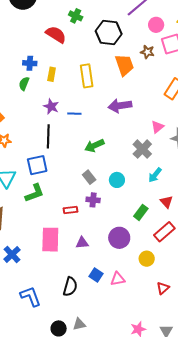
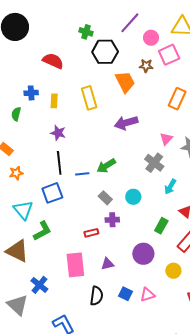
green cross: (76, 16) -> (86, 32), moved
green semicircle: (24, 84) -> (16, 114), moved
blue line: (74, 114) -> (82, 174), moved
green L-shape: (34, 193) -> (42, 231), moved
black semicircle: (70, 287) -> (96, 296), moved

